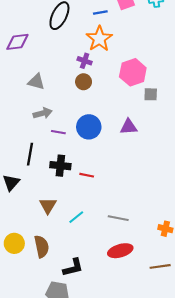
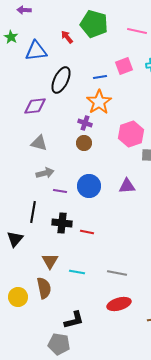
purple diamond: (17, 42) -> (35, 106), moved
cyan line: (76, 217) -> (77, 272), turned 49
brown semicircle: (42, 247) -> (44, 288), moved

